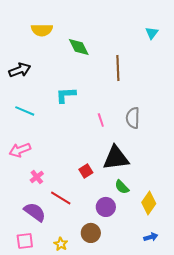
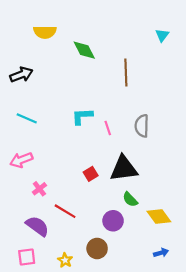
cyan L-shape: (66, 95) -> (82, 116), moved
red square: (86, 171) -> (91, 174), moved
yellow diamond: (149, 203) -> (159, 216), turned -70

